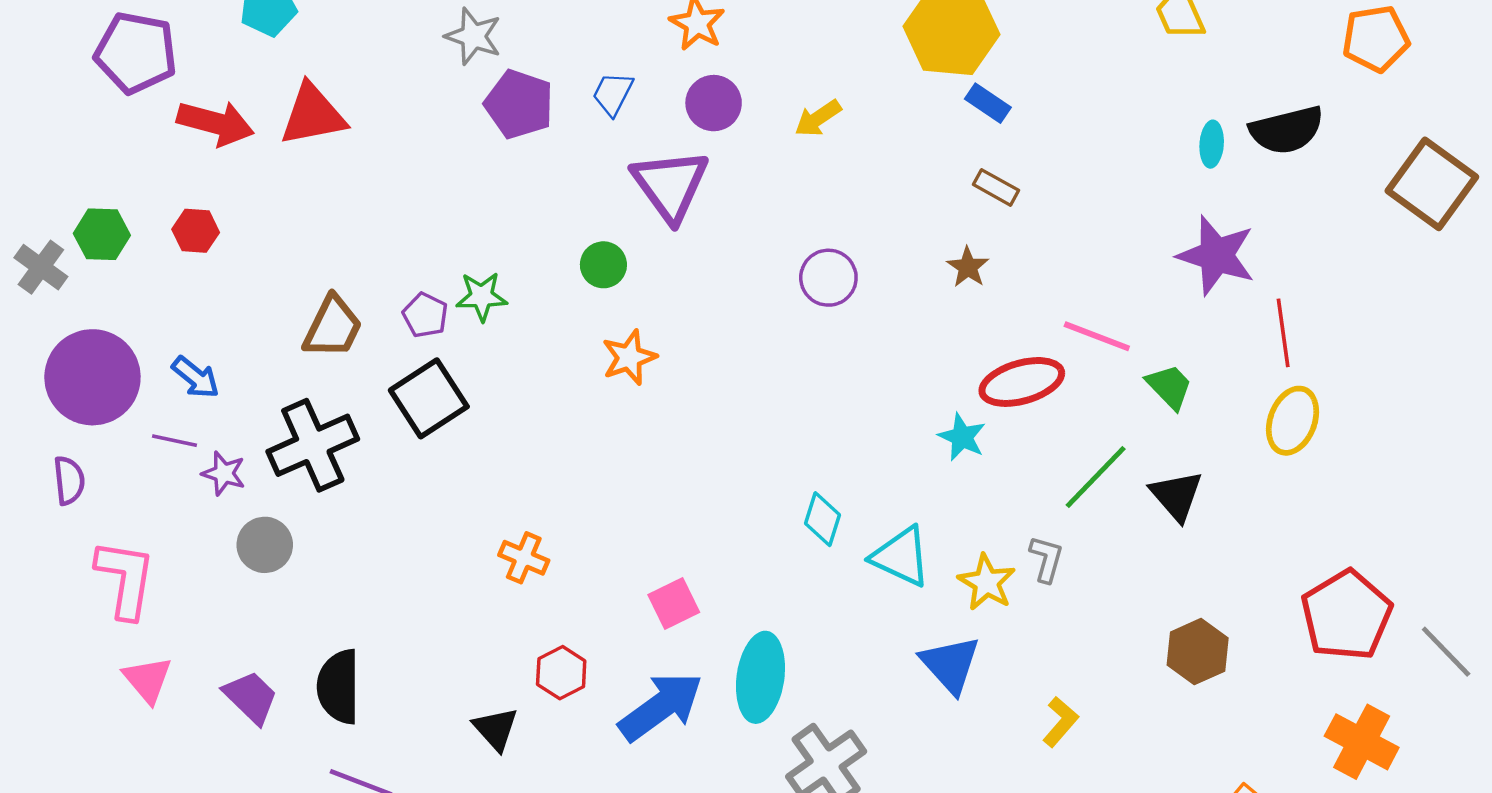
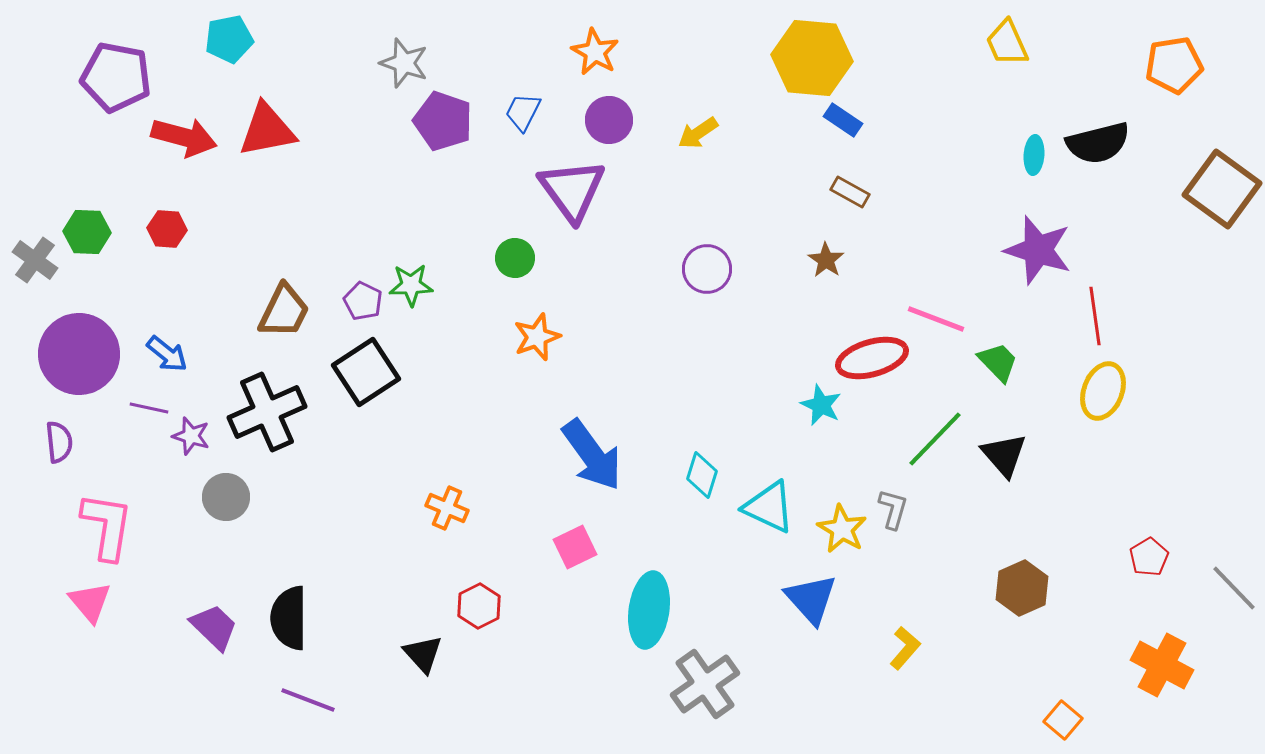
red pentagon: (1346, 615) -> (1149, 557), size x0.5
pink triangle: (148, 680) -> (90, 602), moved
blue arrow: (661, 707) -> (592, 455), moved, turned 90

